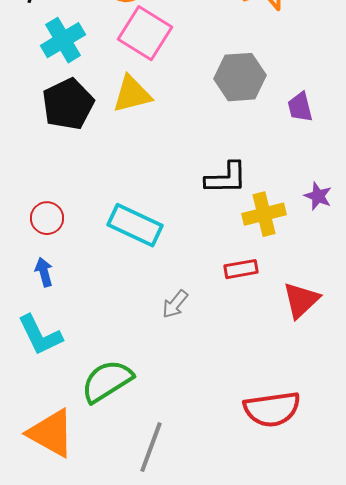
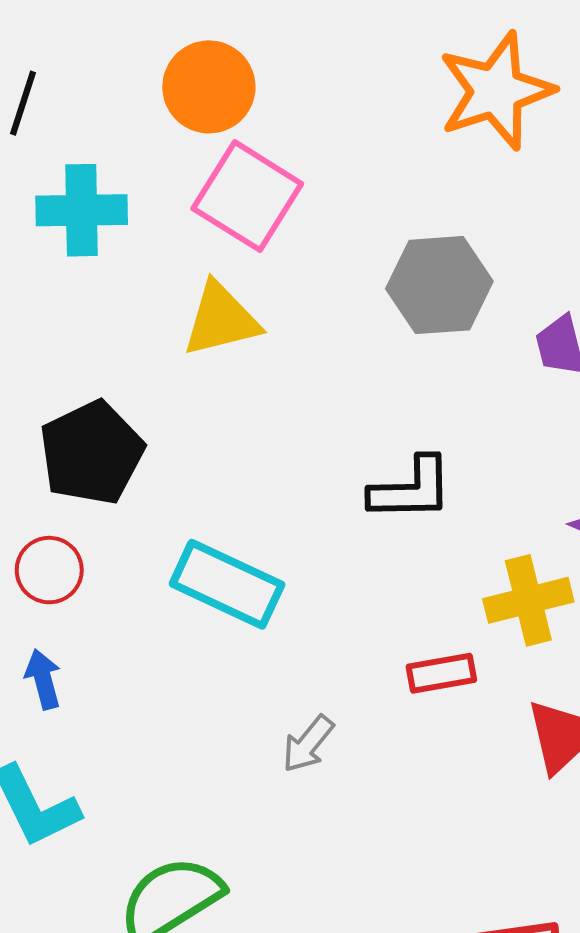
cyan cross: (63, 40) -> (82, 210), turned 30
black pentagon: (68, 104) -> (92, 453), moved
yellow cross: (264, 214) -> (528, 600), moved

